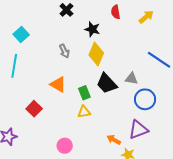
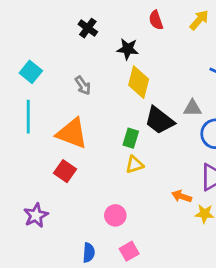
gray arrow: (64, 51) -> (83, 85), moved
orange triangle: (58, 84) -> (72, 133), moved, size x1.4
green rectangle: (84, 93) -> (131, 138), turned 48

